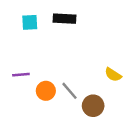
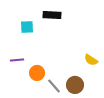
cyan square: (30, 22) -> (27, 27), moved
gray line: (69, 91) -> (54, 86), moved

